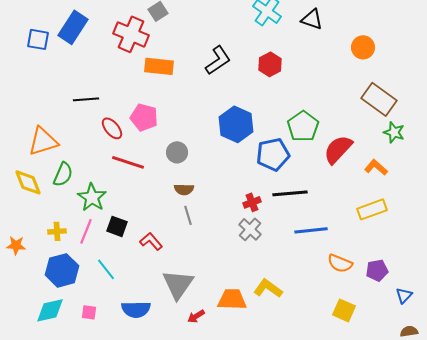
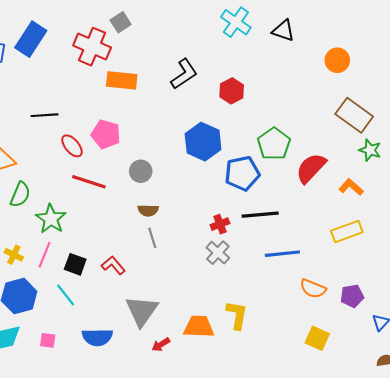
red hexagon: (270, 64) -> (232, 91), moved
black square: (117, 226) -> (75, 264), moved
yellow cross: (57, 231) -> (14, 255), turned 30
yellow L-shape: (268, 288) -> (237, 315), turned 64

